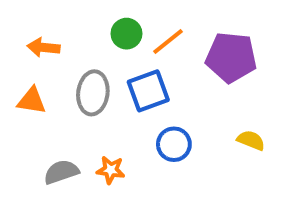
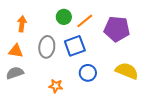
orange arrow: (43, 47) -> (22, 24), turned 91
yellow semicircle: (251, 140) -> (127, 71), size x1.6
gray semicircle: (61, 172) -> (15, 73), moved

